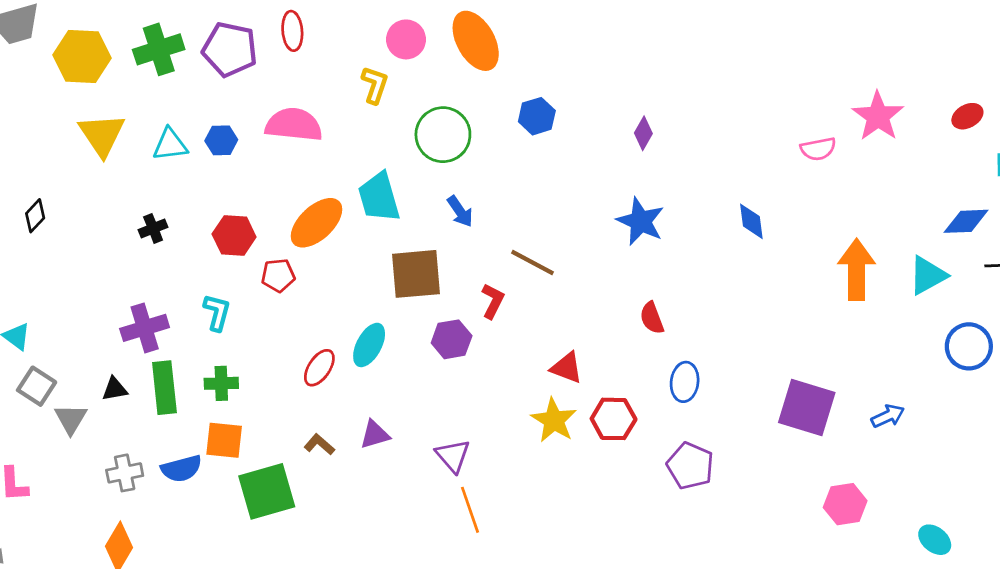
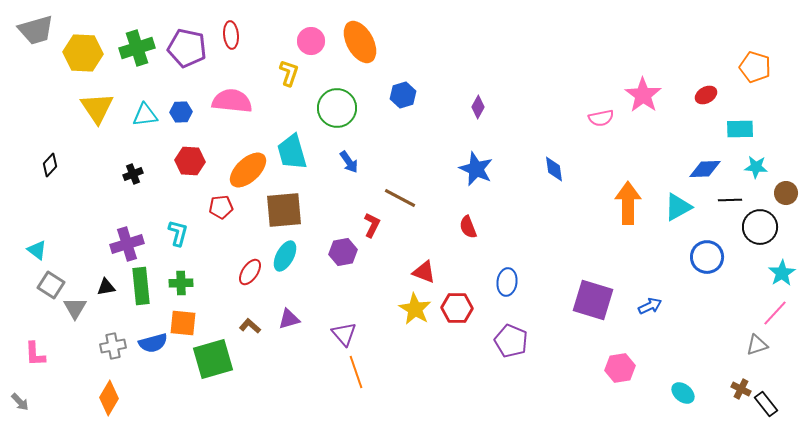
red hexagon: (234, 236) -> (190, 161), moved
brown square: (416, 274) -> (284, 210), moved
red semicircle: (652, 318) -> (468, 227), moved

